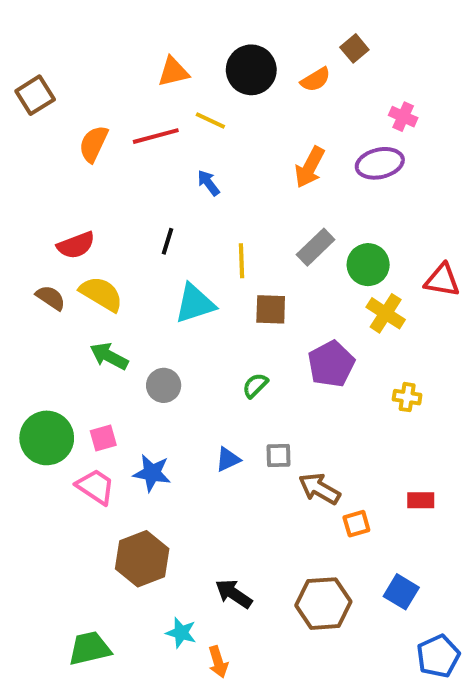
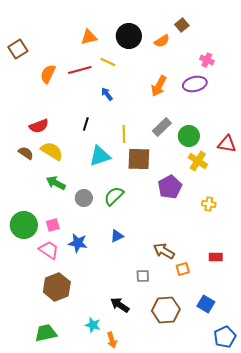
brown square: (271, 309) -> (139, 159), size x1.4
green semicircle: (255, 385) -> (114, 196), moved, size x1.5
gray square: (279, 455) -> (143, 276), moved
brown hexagon: (142, 559) -> (57, 287), moved

